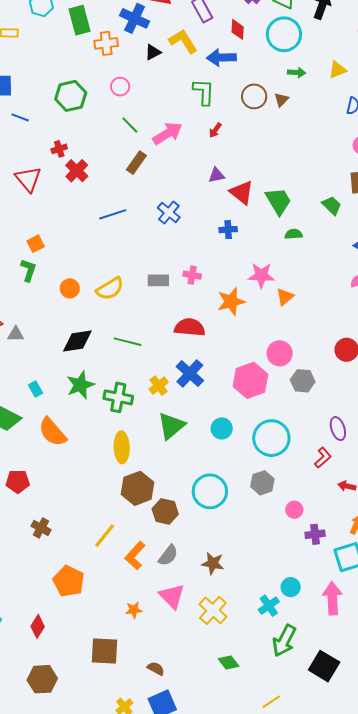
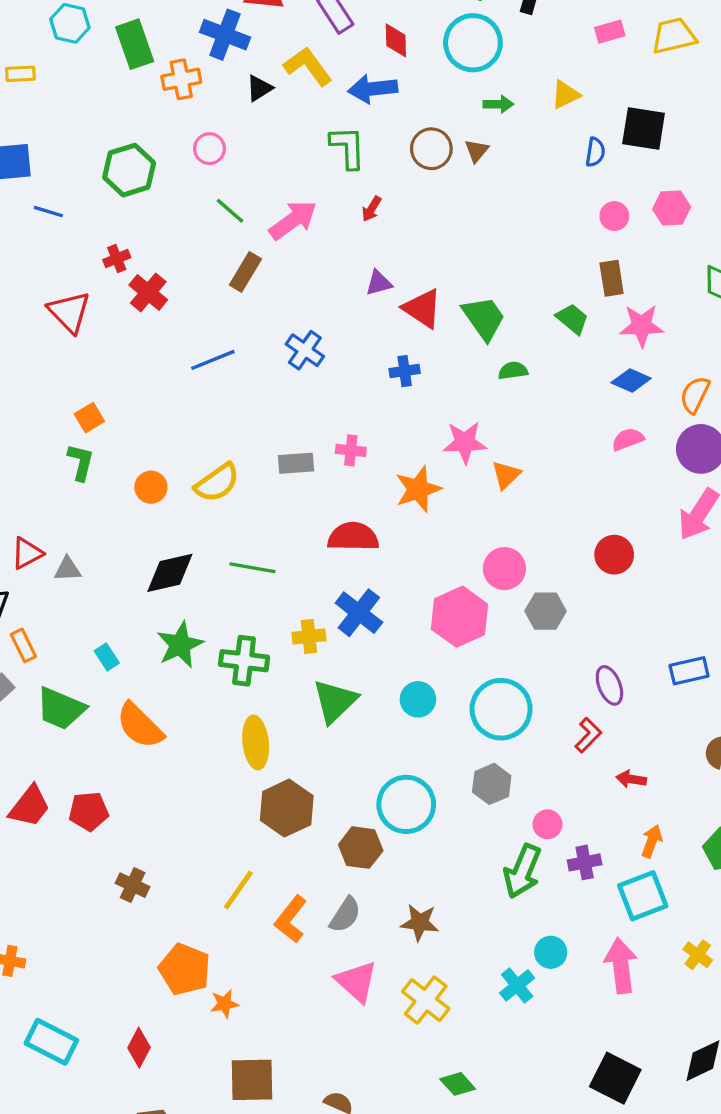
yellow cross: (159, 386) -> (309, 636), turned 36
brown hexagon: (165, 511) -> (361, 848), moved
orange star: (134, 610) -> (224, 1004), moved
green arrow: (284, 641) -> (522, 871), moved

